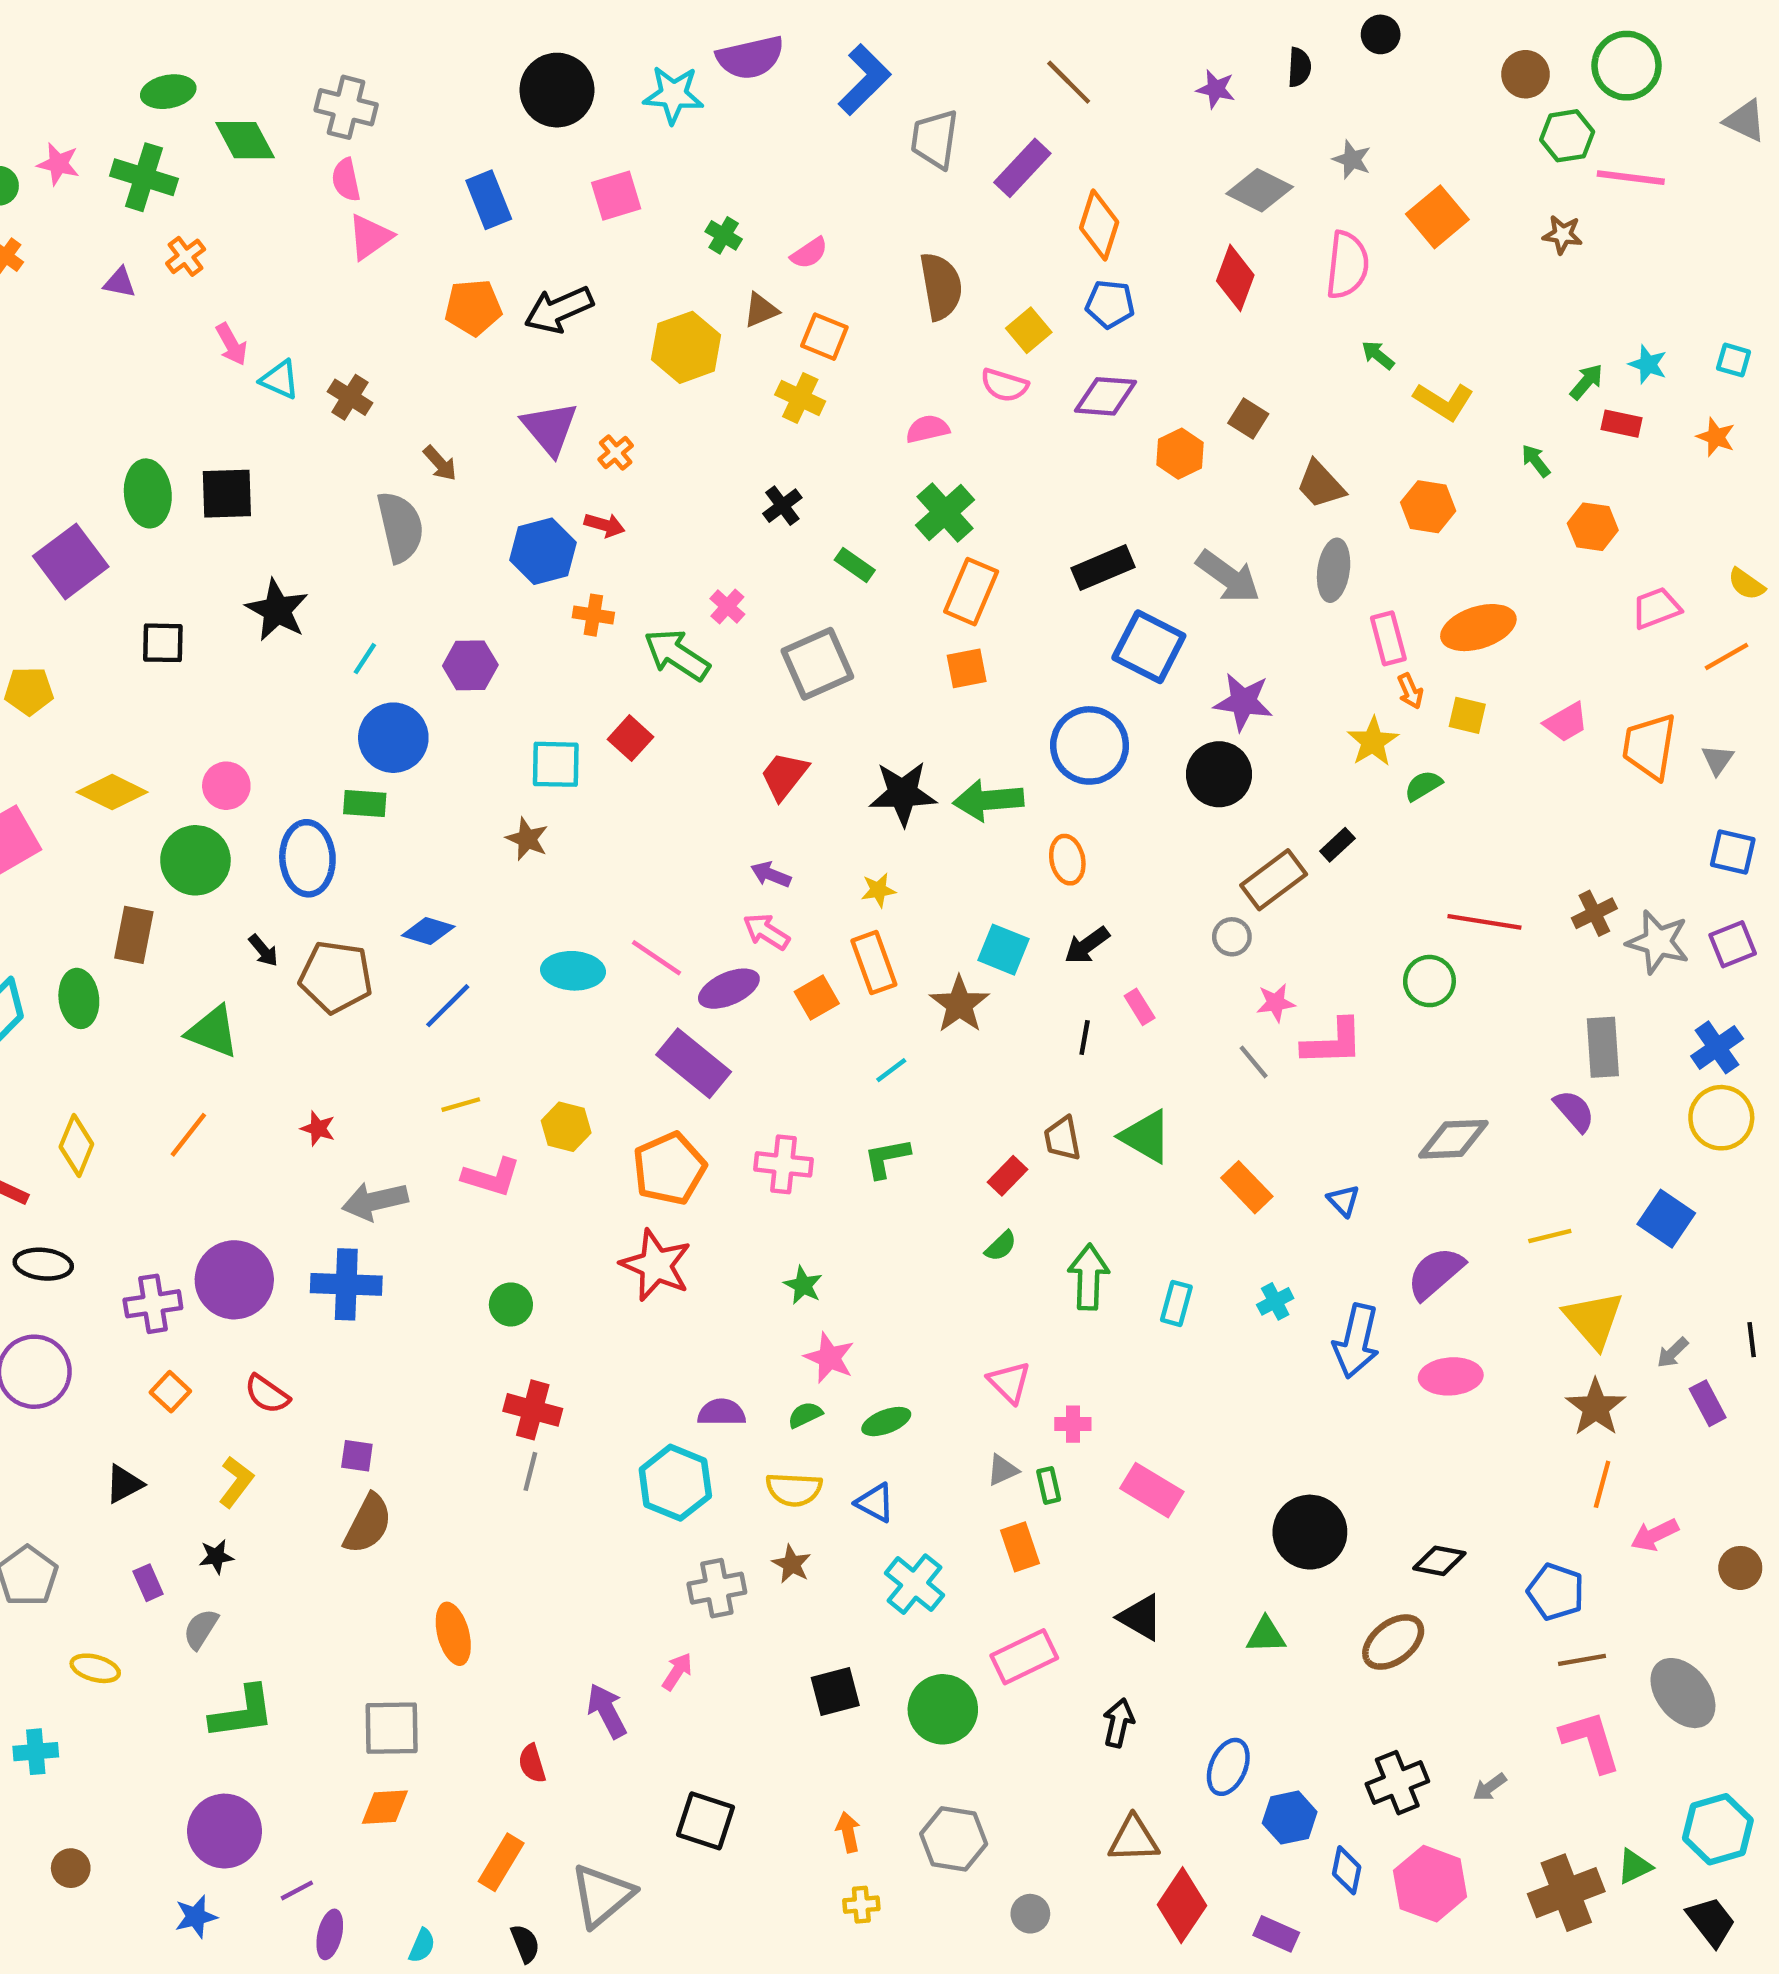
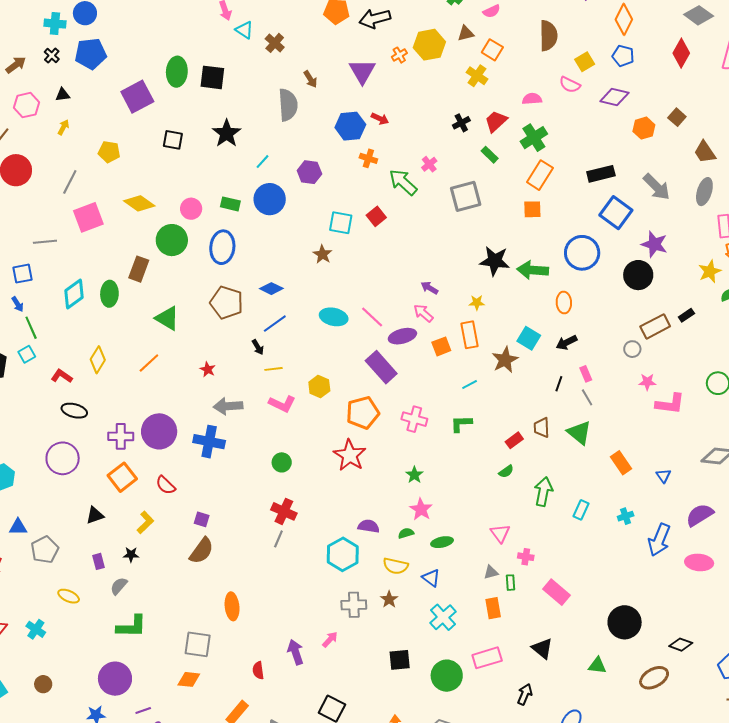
orange cross: (616, 453) -> (399, 55), moved
red trapezoid: (784, 776) -> (496, 121), moved
green rectangle: (365, 803) -> (230, 204), moved
black arrow: (263, 950) -> (258, 347), moved
gray line: (1254, 1062) -> (587, 397), moved
orange square: (170, 1392) -> (122, 477), size x1.6
cyan cross: (36, 1752) -> (36, 629), turned 30

